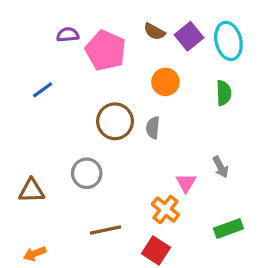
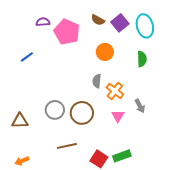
brown circle: (115, 121) -> (82, 113), moved
orange cross: (165, 210) -> (115, 91), moved
green rectangle: (228, 228) -> (122, 156), moved

